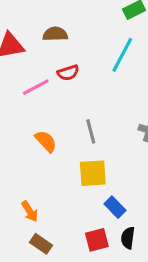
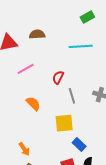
cyan line: (122, 55) -> (81, 46), turned 60
red semicircle: (68, 73) -> (58, 77), moved, turned 136
gray line: (91, 131) -> (72, 96), moved

